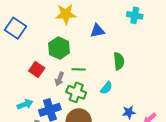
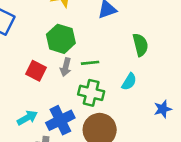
gray arrow: (59, 79) -> (66, 67), moved

